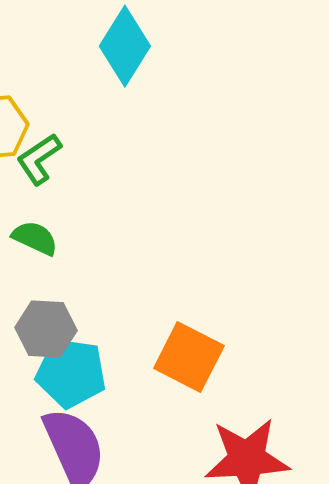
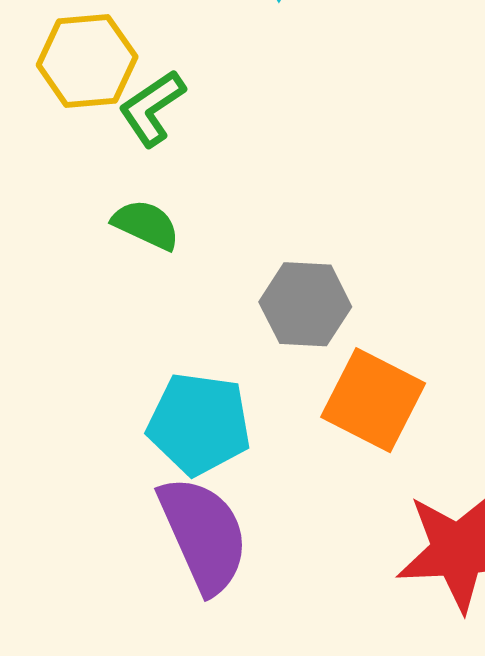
gray hexagon: (46, 329) -> (305, 304), moved

